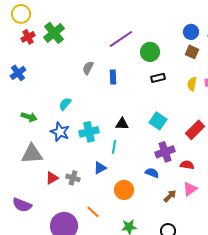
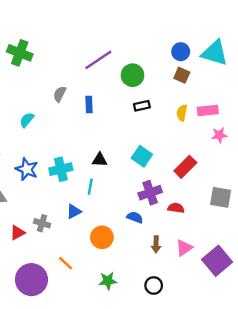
green cross: (54, 33) -> (20, 53), turned -30
cyan semicircle: (65, 104) -> (27, 120), moved
red triangle: (52, 178) -> (17, 233), moved
pink triangle: (190, 189) -> (184, 248), moved
brown arrow: (170, 196) -> (156, 244), turned 136

